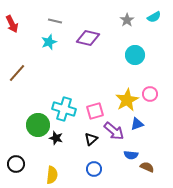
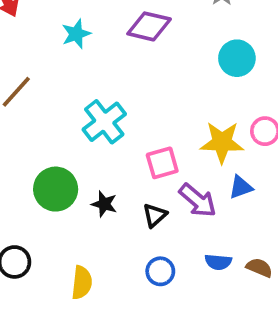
yellow star: (127, 100) -> (222, 142), turned 30
cyan cross: (64, 109) -> (104, 122), moved, turned 35
black star: (56, 138) -> (104, 204), moved
blue semicircle: (131, 155) -> (218, 262), moved

